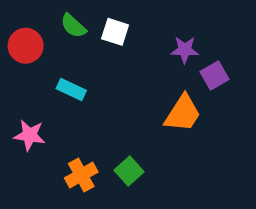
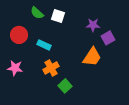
red circle: (26, 46) -> (19, 35), moved
cyan rectangle: (71, 89) -> (44, 45), moved
orange cross: (81, 175) -> (51, 68), moved

